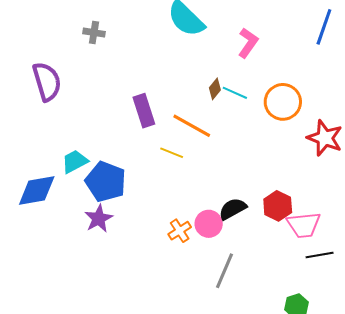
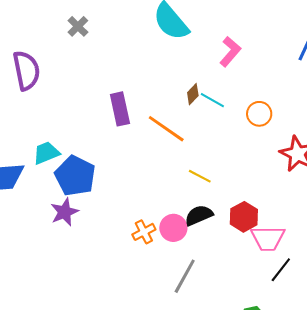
gray cross: (94, 33) -> (78, 26), turned 30
orange circle: (283, 102) -> (259, 114), size x0.7
yellow line: (172, 153) -> (200, 176), moved
black line: (320, 255) -> (281, 270), turned -48

